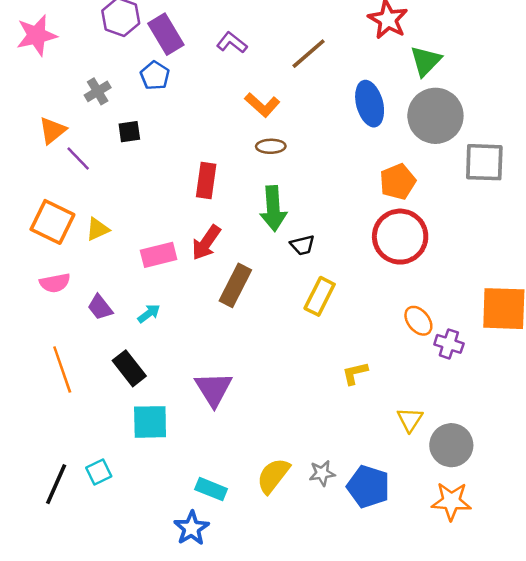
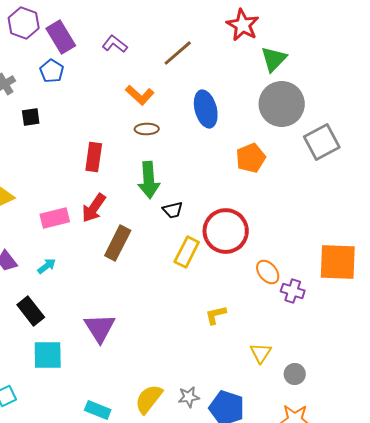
blue ellipse: (370, 104) -> (206, 109), moved
gray square: (484, 162) -> (322, 142), turned -30
red circle: (400, 237) -> (226, 231), moved
gray circle: (451, 445) -> (295, 374), size x0.6

